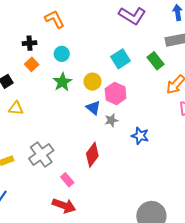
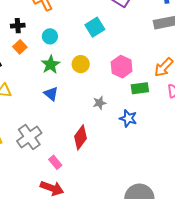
cyan square: (120, 59) -> (95, 27), moved
green rectangle: (155, 61) -> (140, 88), moved, turned -60
pink hexagon: (116, 94) -> (122, 67), moved
blue triangle: (93, 108) -> (51, 94), moved

